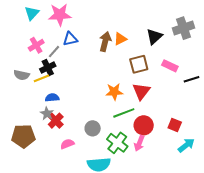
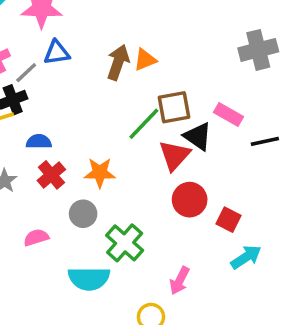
black triangle: (154, 37) -> (198, 136), moved, turned -48
orange star: (114, 92) -> (100, 173), moved
blue semicircle: (52, 98) -> (39, 142), moved
green line: (124, 113) -> (144, 124), moved, turned -30
red cross: (56, 121) -> (51, 175), moved
red circle: (144, 125) -> (190, 200), moved
pink arrow: (139, 143) -> (180, 281), moved

